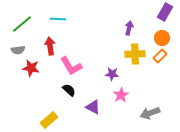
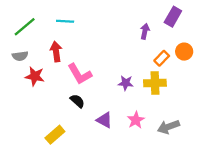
purple rectangle: (165, 12) -> (173, 17), moved
orange circle: (162, 38) -> (184, 52), moved
yellow cross: (135, 54) -> (155, 83), moved
orange rectangle: (160, 56) -> (162, 58), moved
pink star: (121, 95) -> (136, 120), moved

